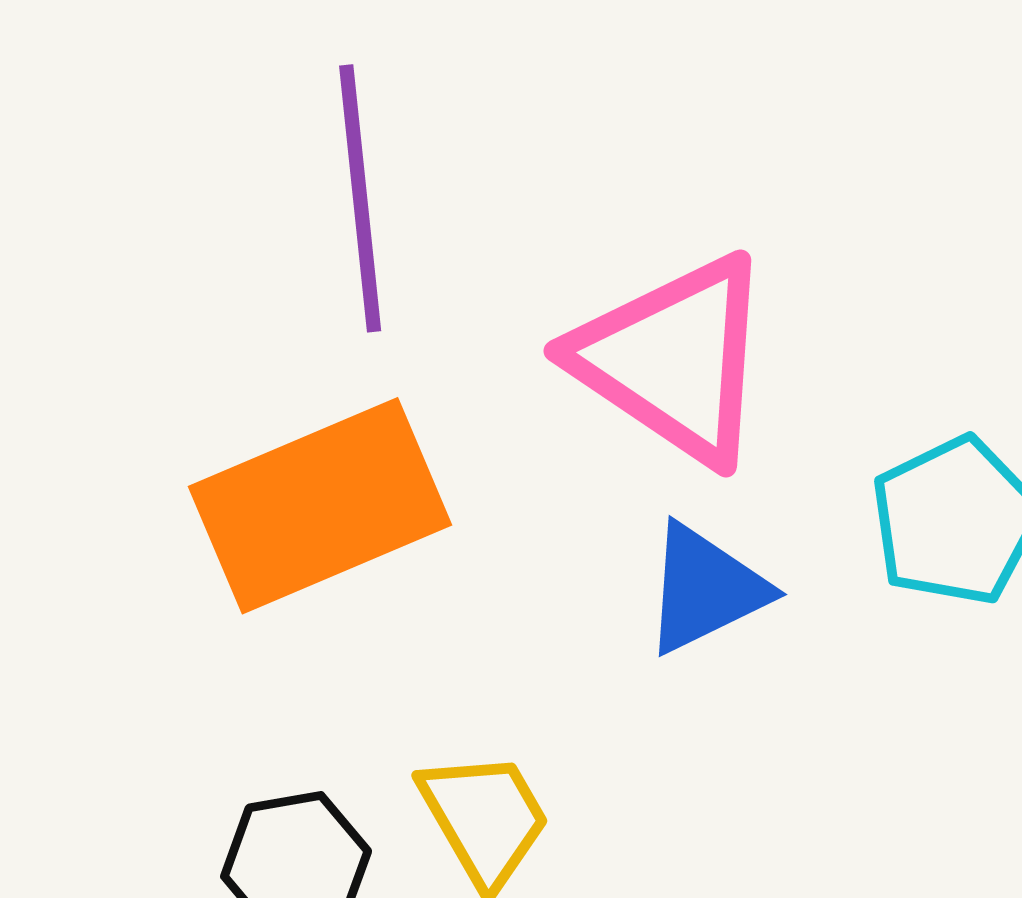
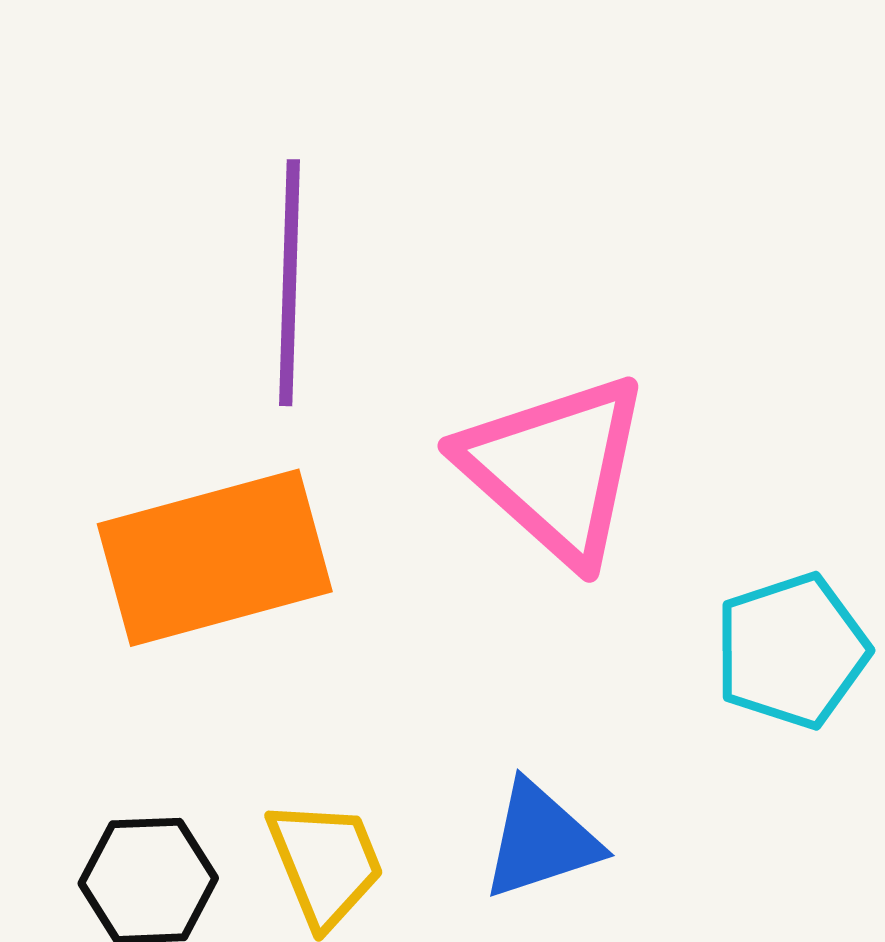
blue triangle: (705, 589) -> (541, 840), moved

